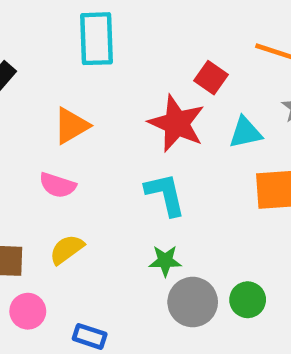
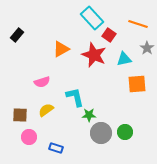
cyan rectangle: (96, 39) -> (92, 18), moved, turned -40
orange triangle: (71, 126) -> (61, 49), moved
pink semicircle: (58, 185) -> (42, 82), turned -35
cyan L-shape: (165, 194) -> (75, 97), moved

